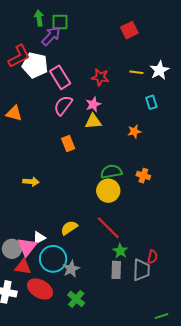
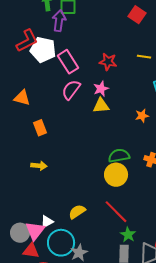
red square: (129, 30) -> (137, 15), turned -30
purple arrow: (51, 36) -> (59, 21), turned -35
orange rectangle: (68, 143) -> (40, 128), moved

